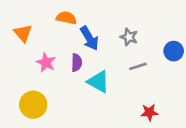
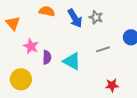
gray star: (129, 37) -> (96, 17), moved
blue arrow: (89, 38) -> (75, 18), moved
purple semicircle: (77, 63) -> (47, 57), moved

